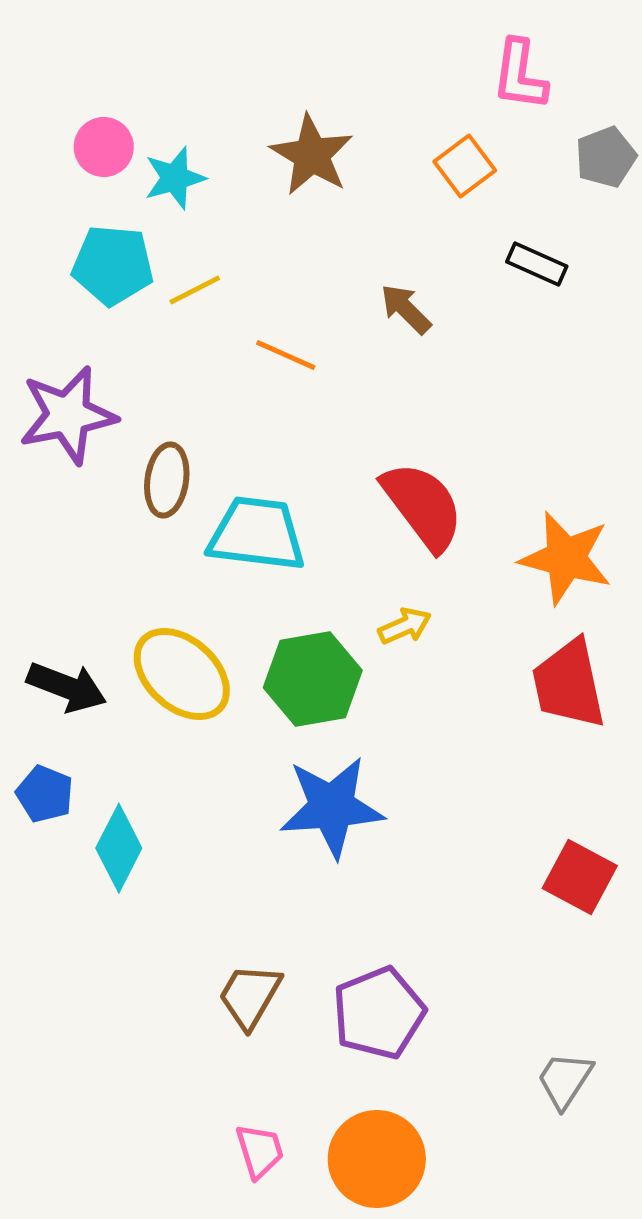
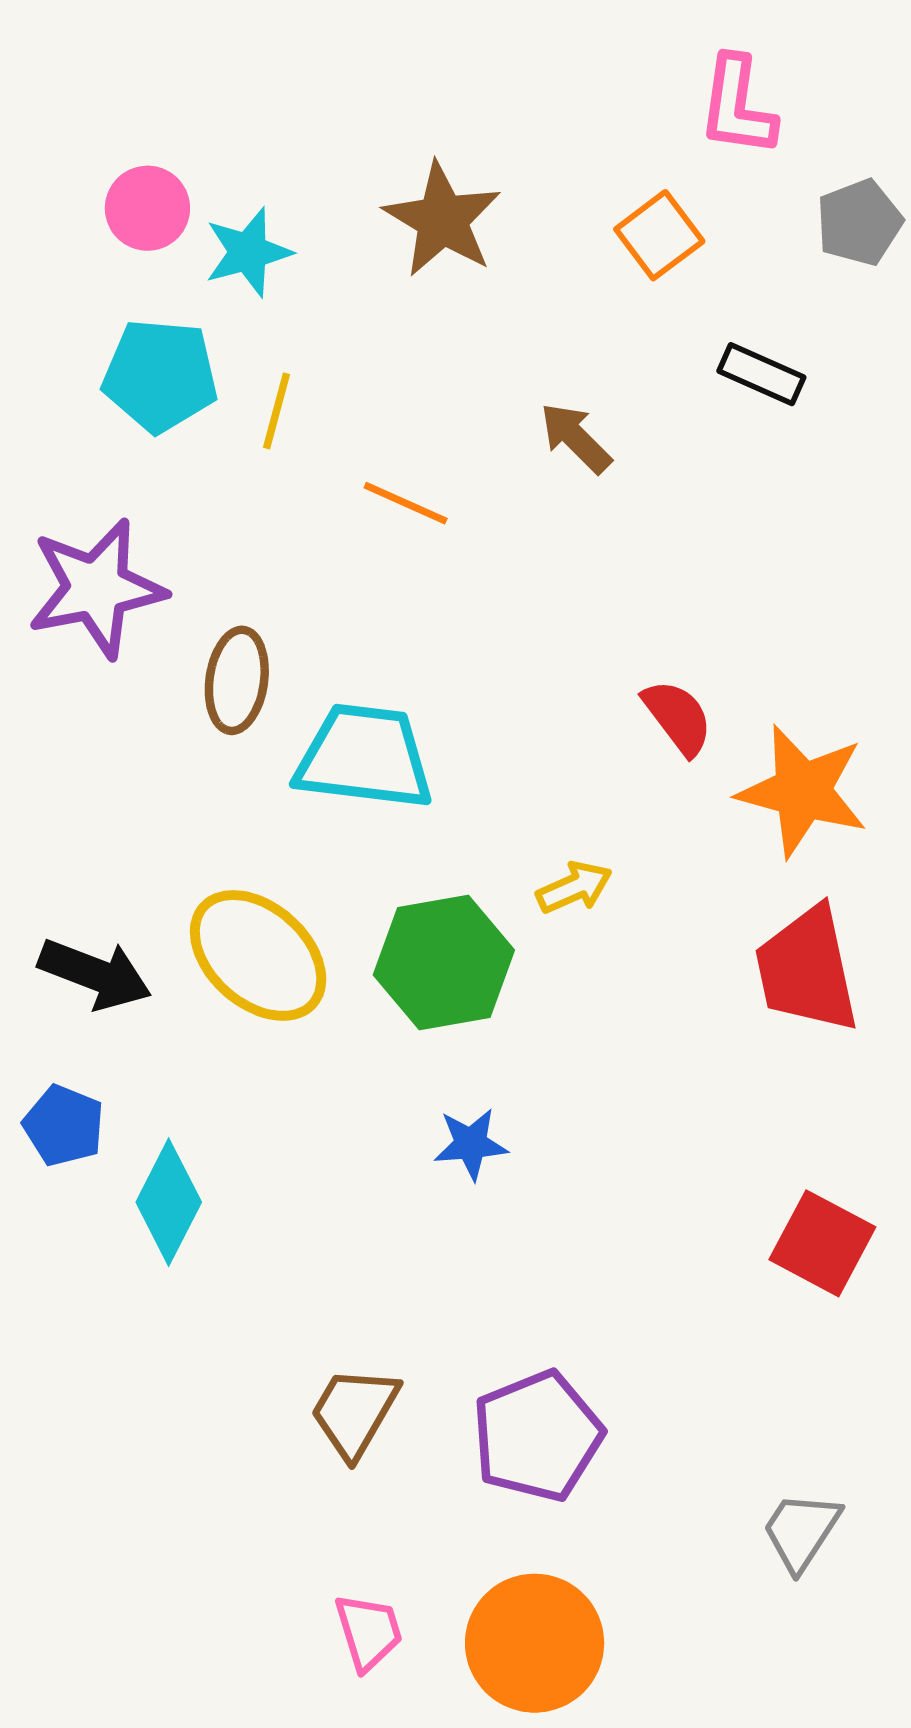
yellow line: (195, 290) -> (276, 411), turned -48
red semicircle: (423, 506) -> (678, 717), moved, size x0.6
blue star: (332, 807) -> (471, 1144), size x0.5

